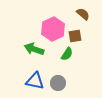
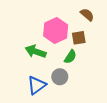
blue triangle: (35, 81) -> (37, 85), turned -48
gray circle: (58, 83) -> (60, 77), moved

